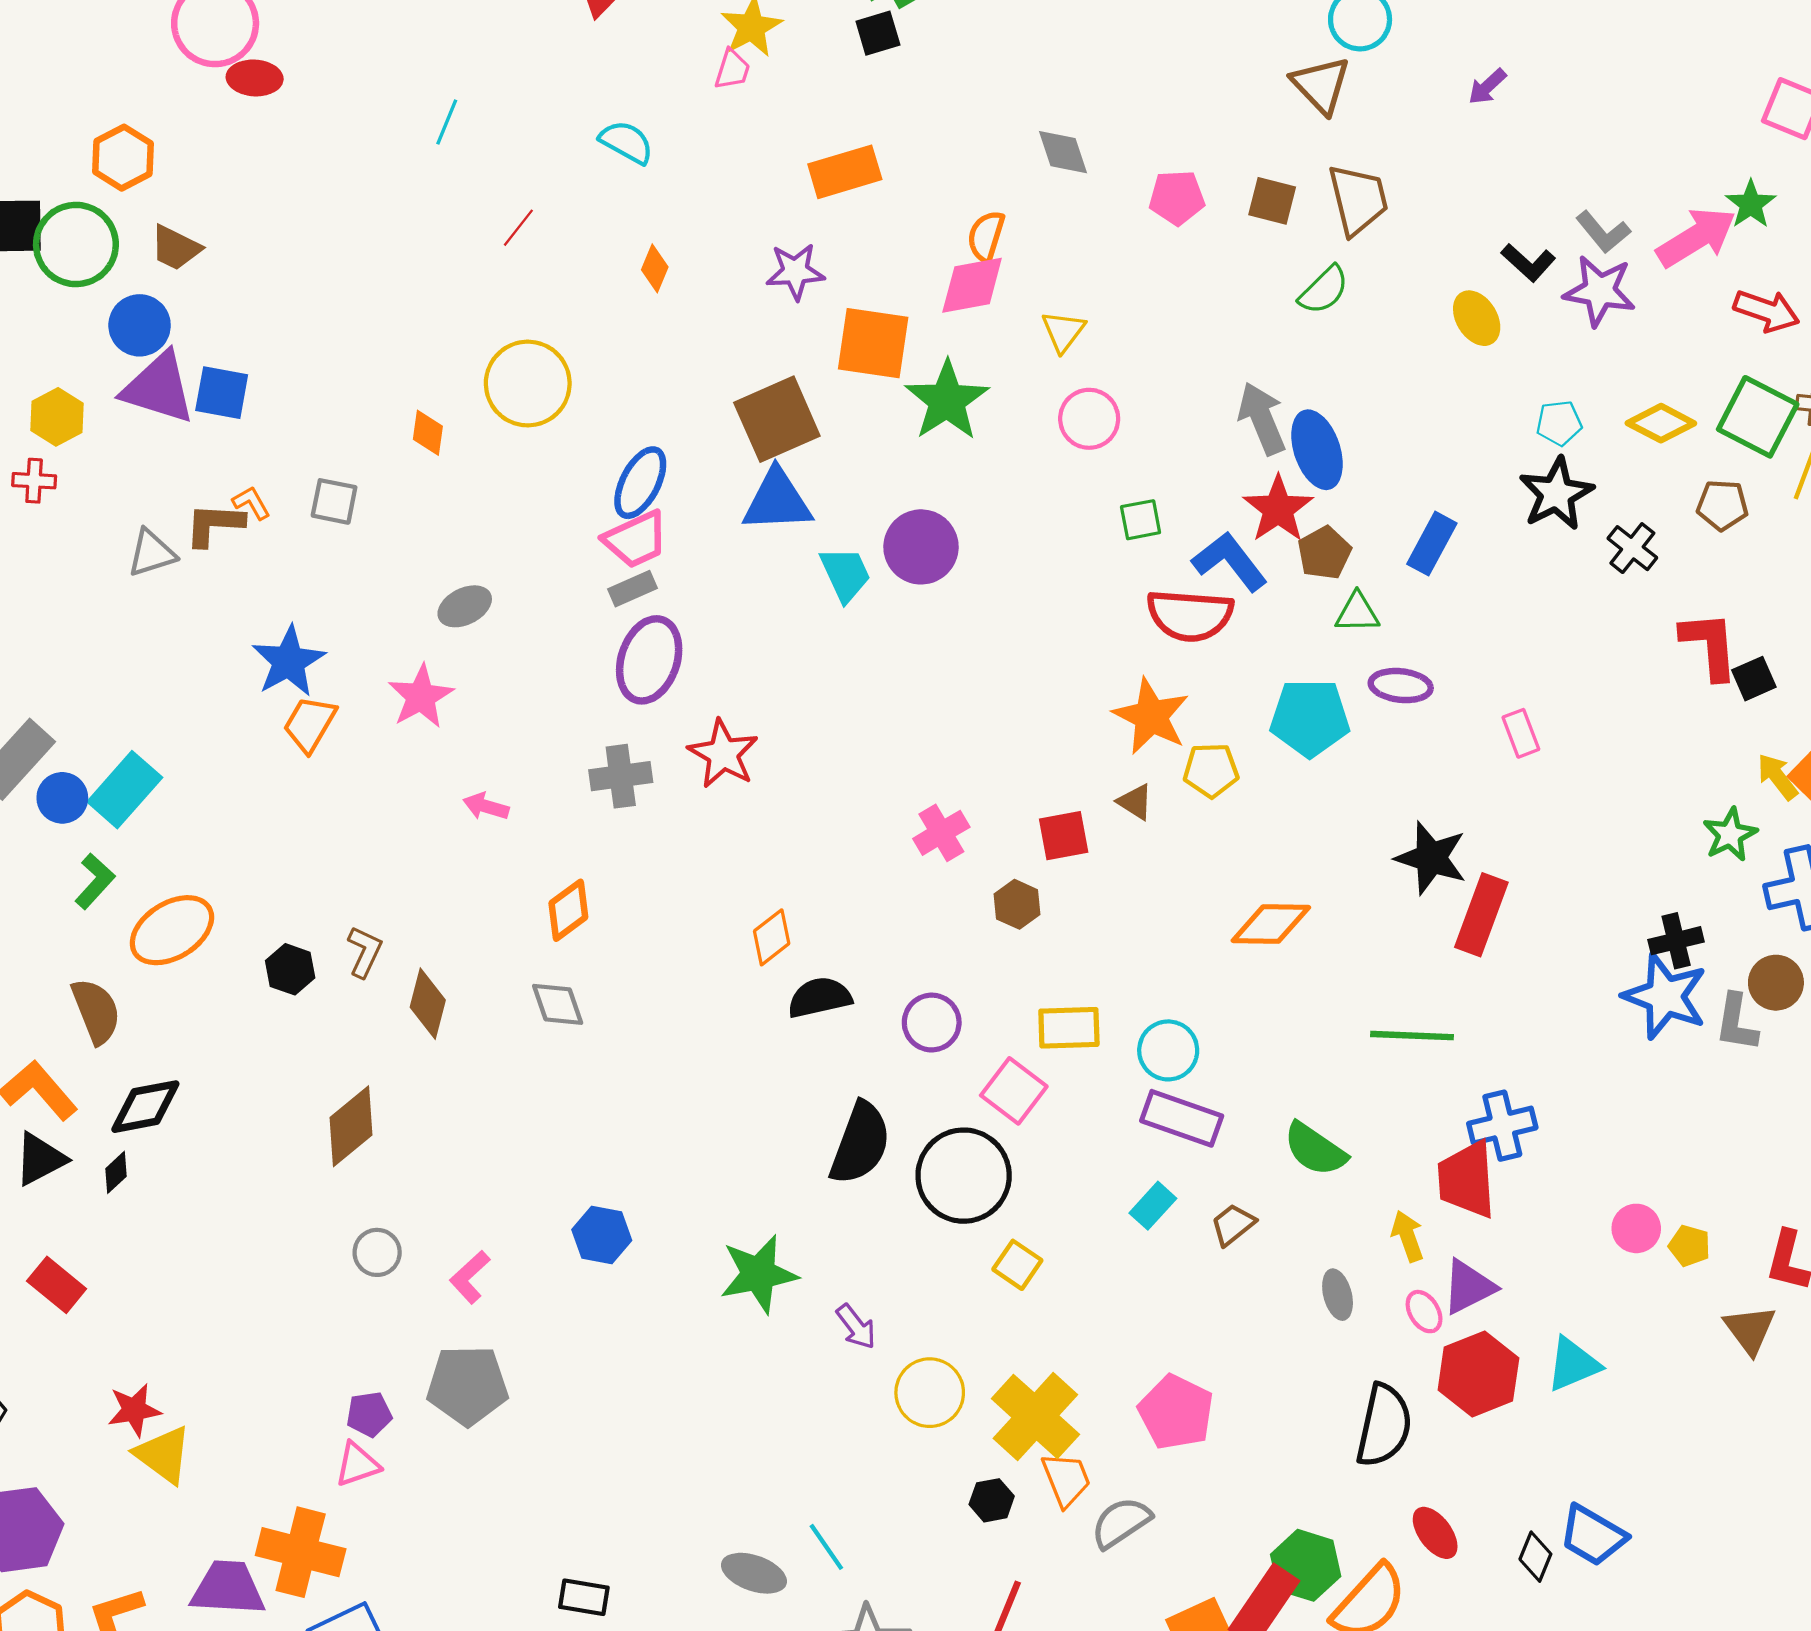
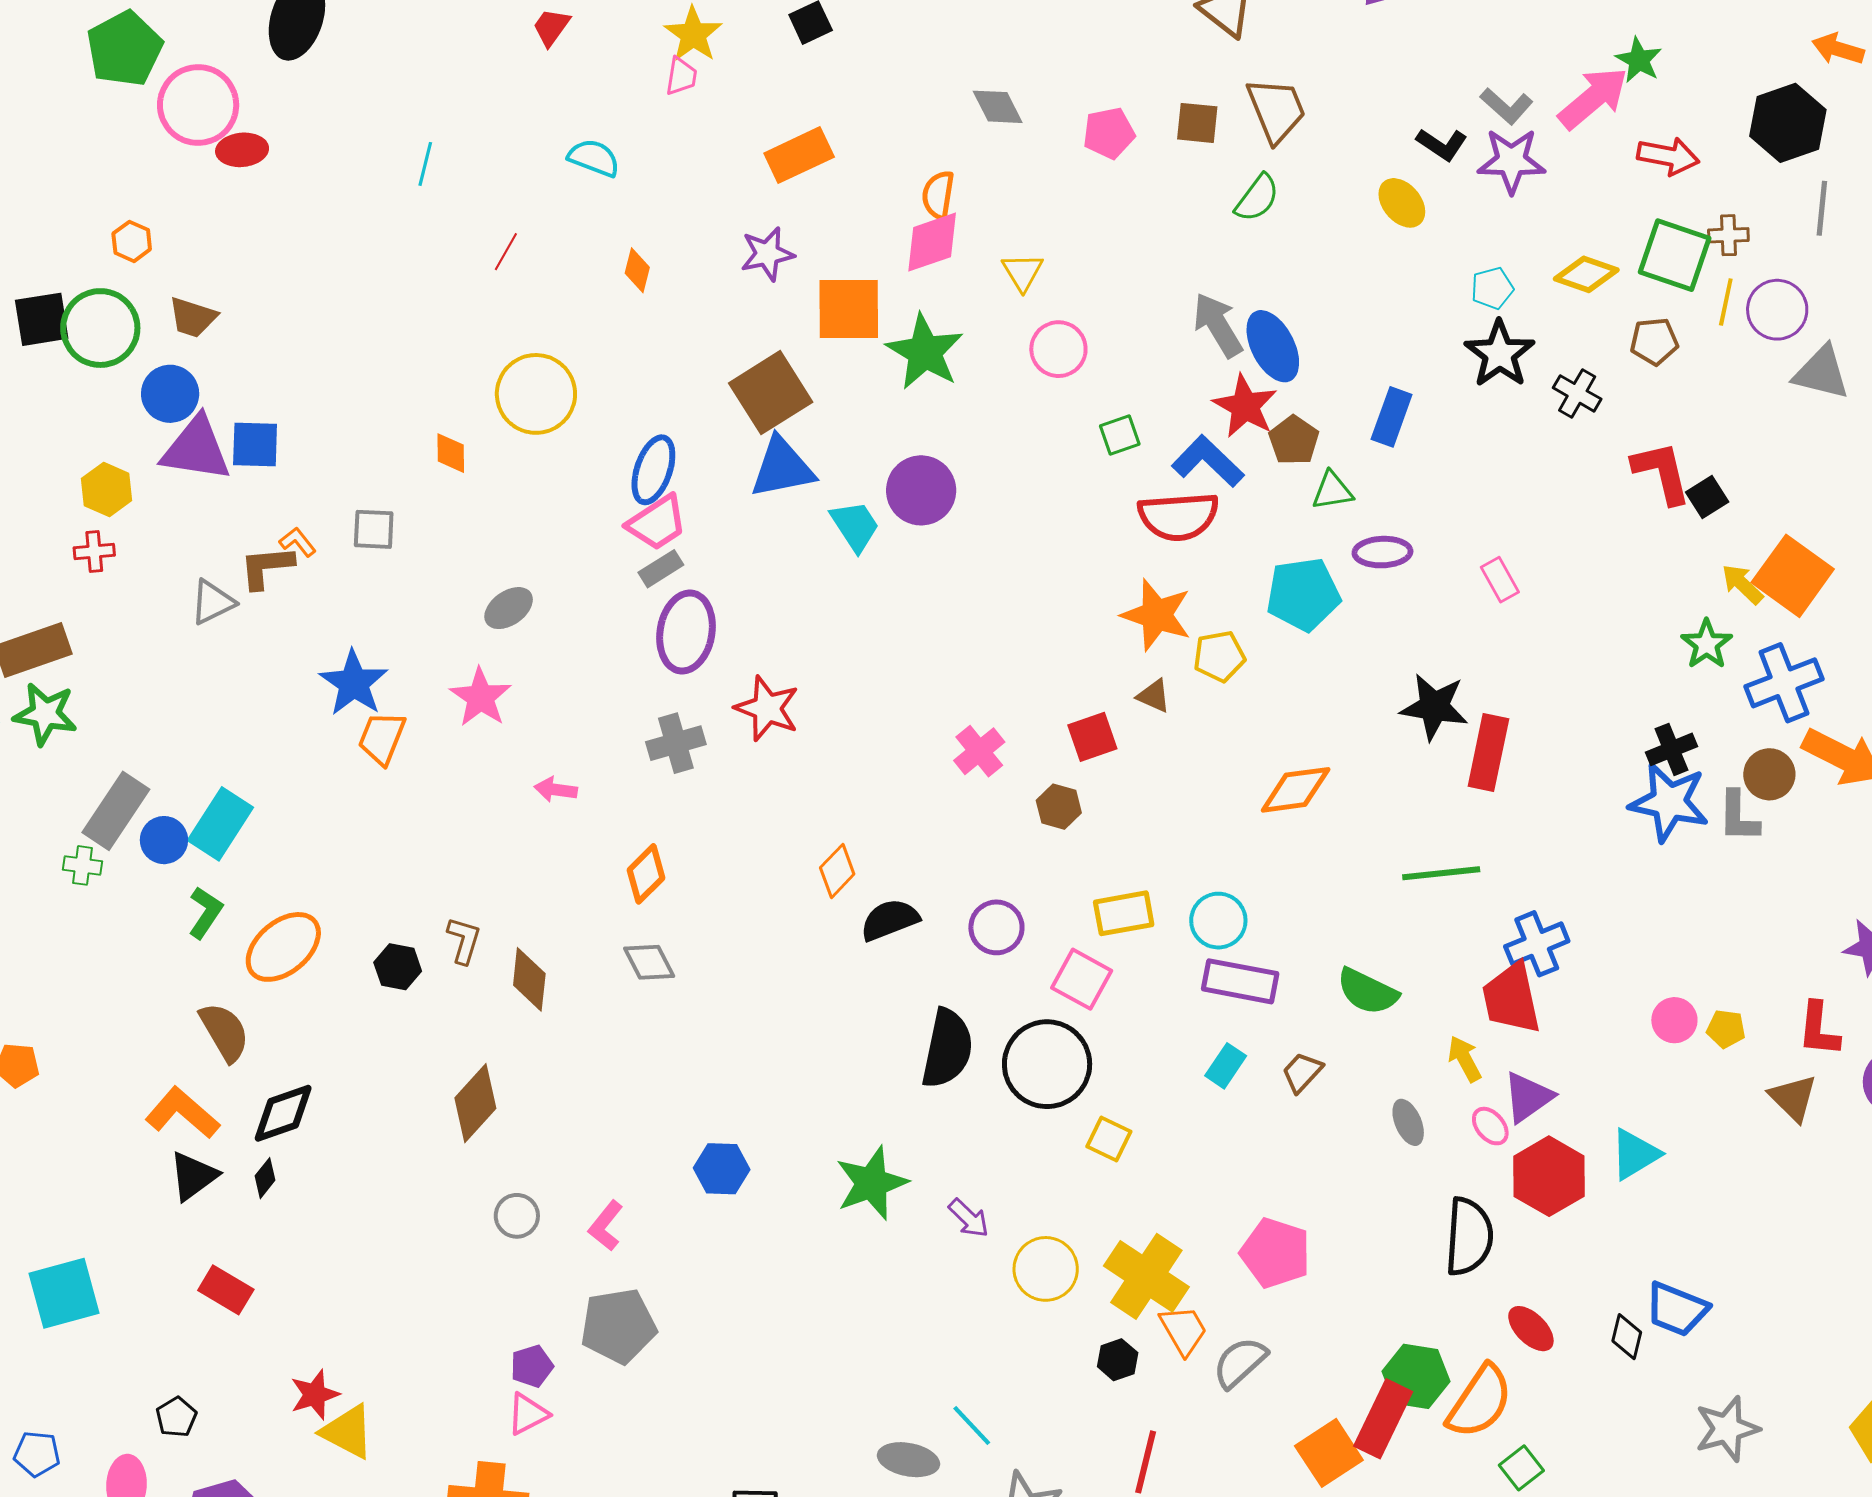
orange hexagon: (123, 158) -> (132, 241), size x0.7

